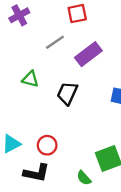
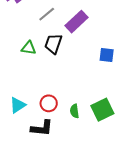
black trapezoid: (67, 93) -> (53, 44), moved
green semicircle: (84, 178) -> (74, 111), moved, turned 40

